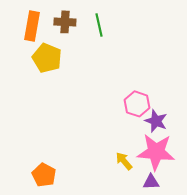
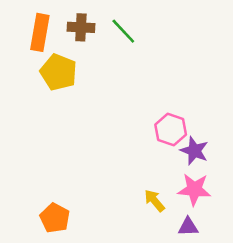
green line: (99, 25) -> (123, 31), turned -30
pink star: (156, 152) -> (194, 189), size x0.7

